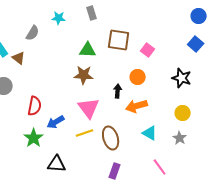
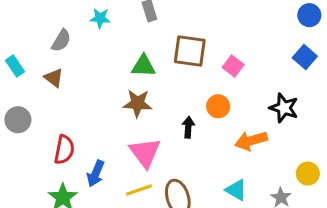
brown triangle: (19, 58) -> (54, 78), moved
orange arrow: (137, 106) -> (251, 141), moved
yellow circle: (183, 113) -> (308, 174), moved
blue arrow: (56, 122) -> (96, 174), turned -36

